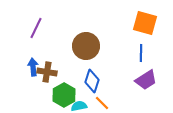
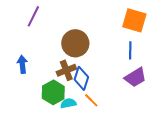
purple line: (36, 28) -> (33, 16), moved
brown cross: (47, 72) -> (66, 70), moved, turned -30

